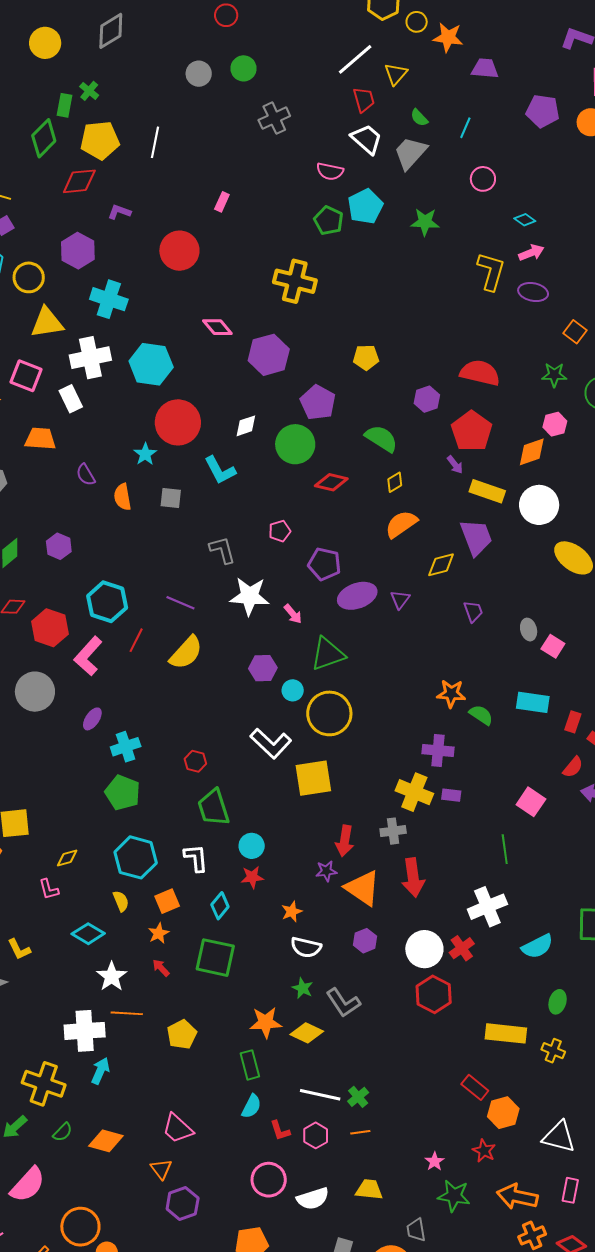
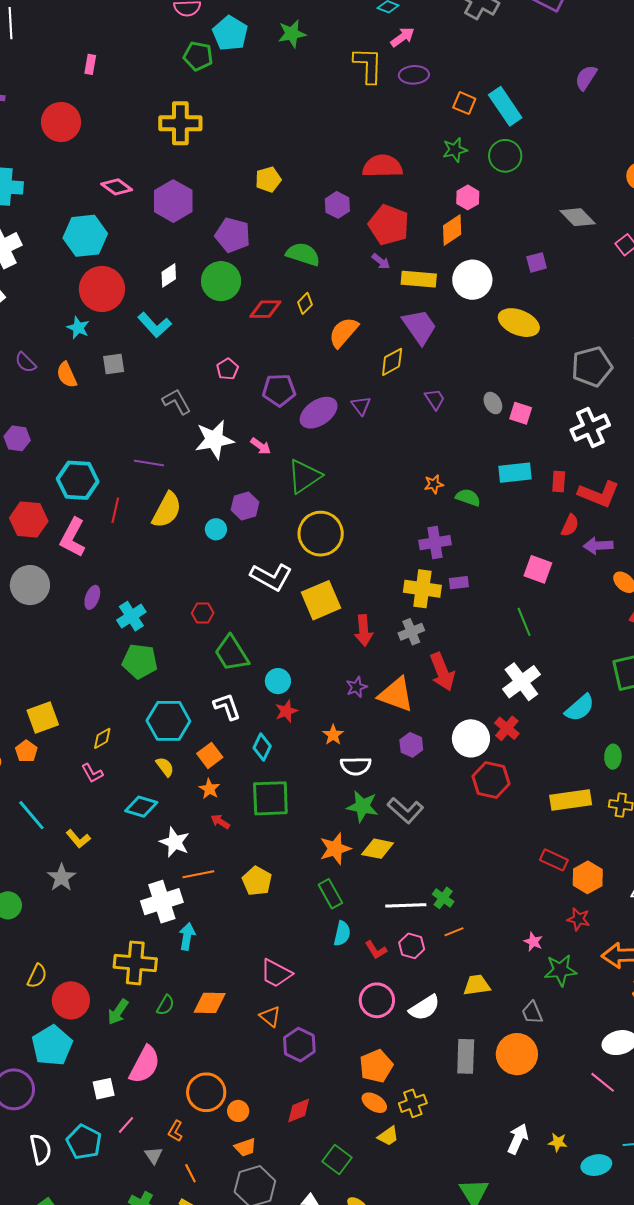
cyan hexagon: (151, 364) -> (85, 236), moved
yellow diamond: (395, 482) -> (305, 303), moved
cyan circle: (293, 690) -> (216, 529), moved
orange star: (451, 694) -> (434, 484), size x0.7
red arrow: (345, 841) -> (364, 630), moved
green star: (303, 988) -> (362, 806), size x1.5

